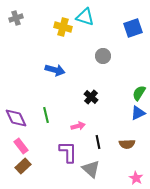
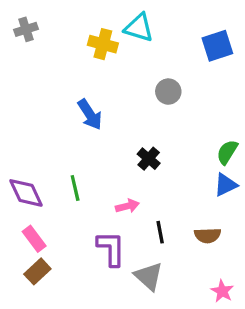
blue arrow: (55, 70) -> (90, 114), turned 42

